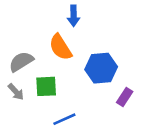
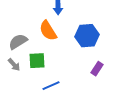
blue hexagon: (101, 68) -> (87, 36), moved

